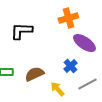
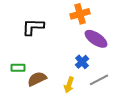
brown semicircle: (34, 74) -> (37, 79), moved
yellow arrow: (57, 89) -> (69, 85), turned -119

